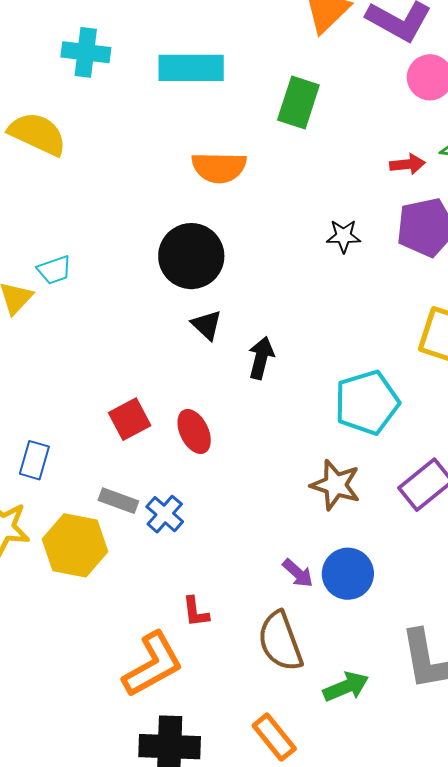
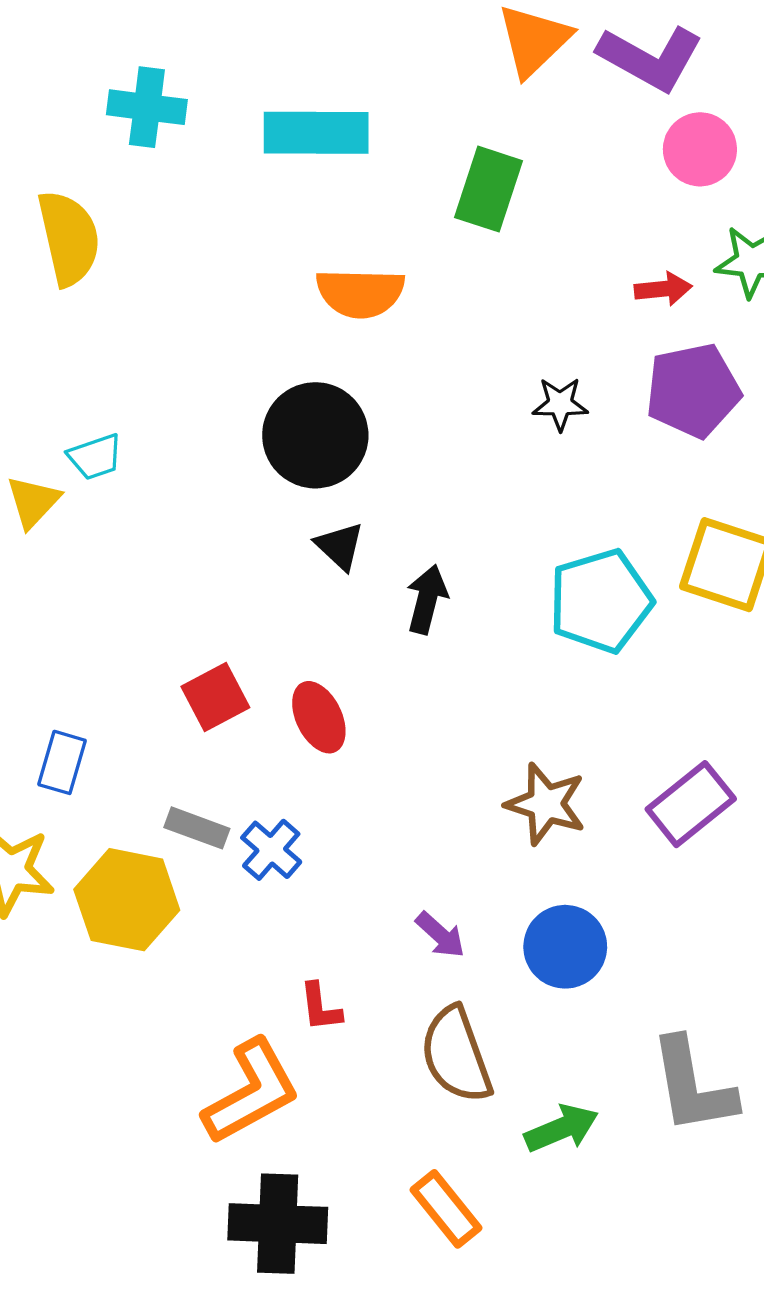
yellow semicircle: (37, 134) -> (69, 238), turned 52
cyan pentagon: (367, 402) -> (601, 601), moved
purple arrow: (298, 573) -> (440, 935), moved

